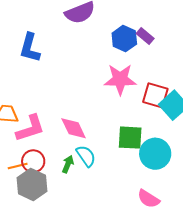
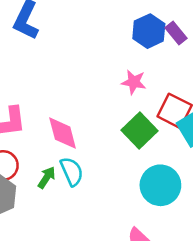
pink star: (120, 79) -> (134, 82), size x0.6
green square: (130, 138) -> (139, 131), moved, turned 32

